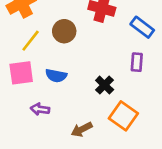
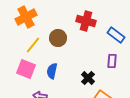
pink square: (21, 73) -> (26, 69), turned 30
blue semicircle: (56, 76) -> (52, 71), turned 91

